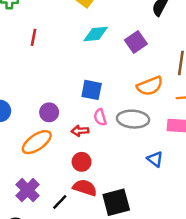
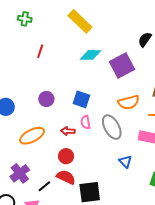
purple square: (136, 42) -> (122, 66), size x1.4
purple circle: (49, 112) -> (46, 99), moved
gray ellipse: (133, 119) -> (112, 127), turned 50

